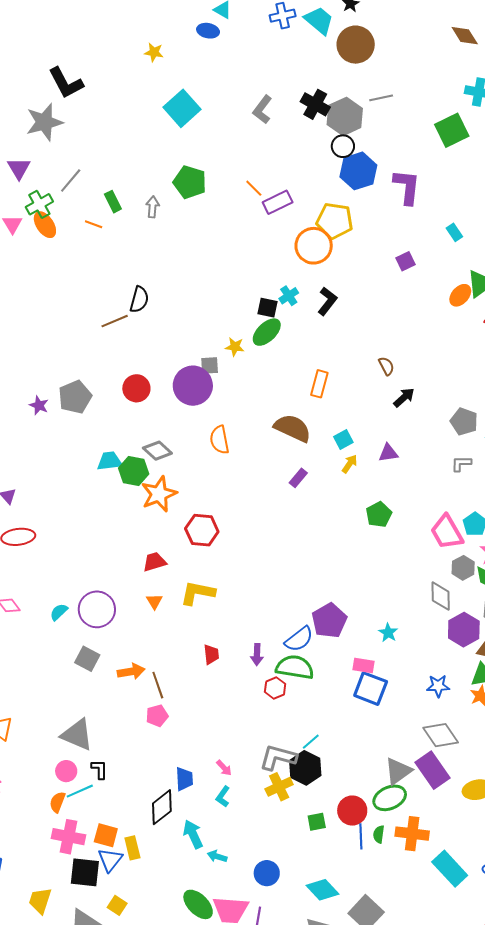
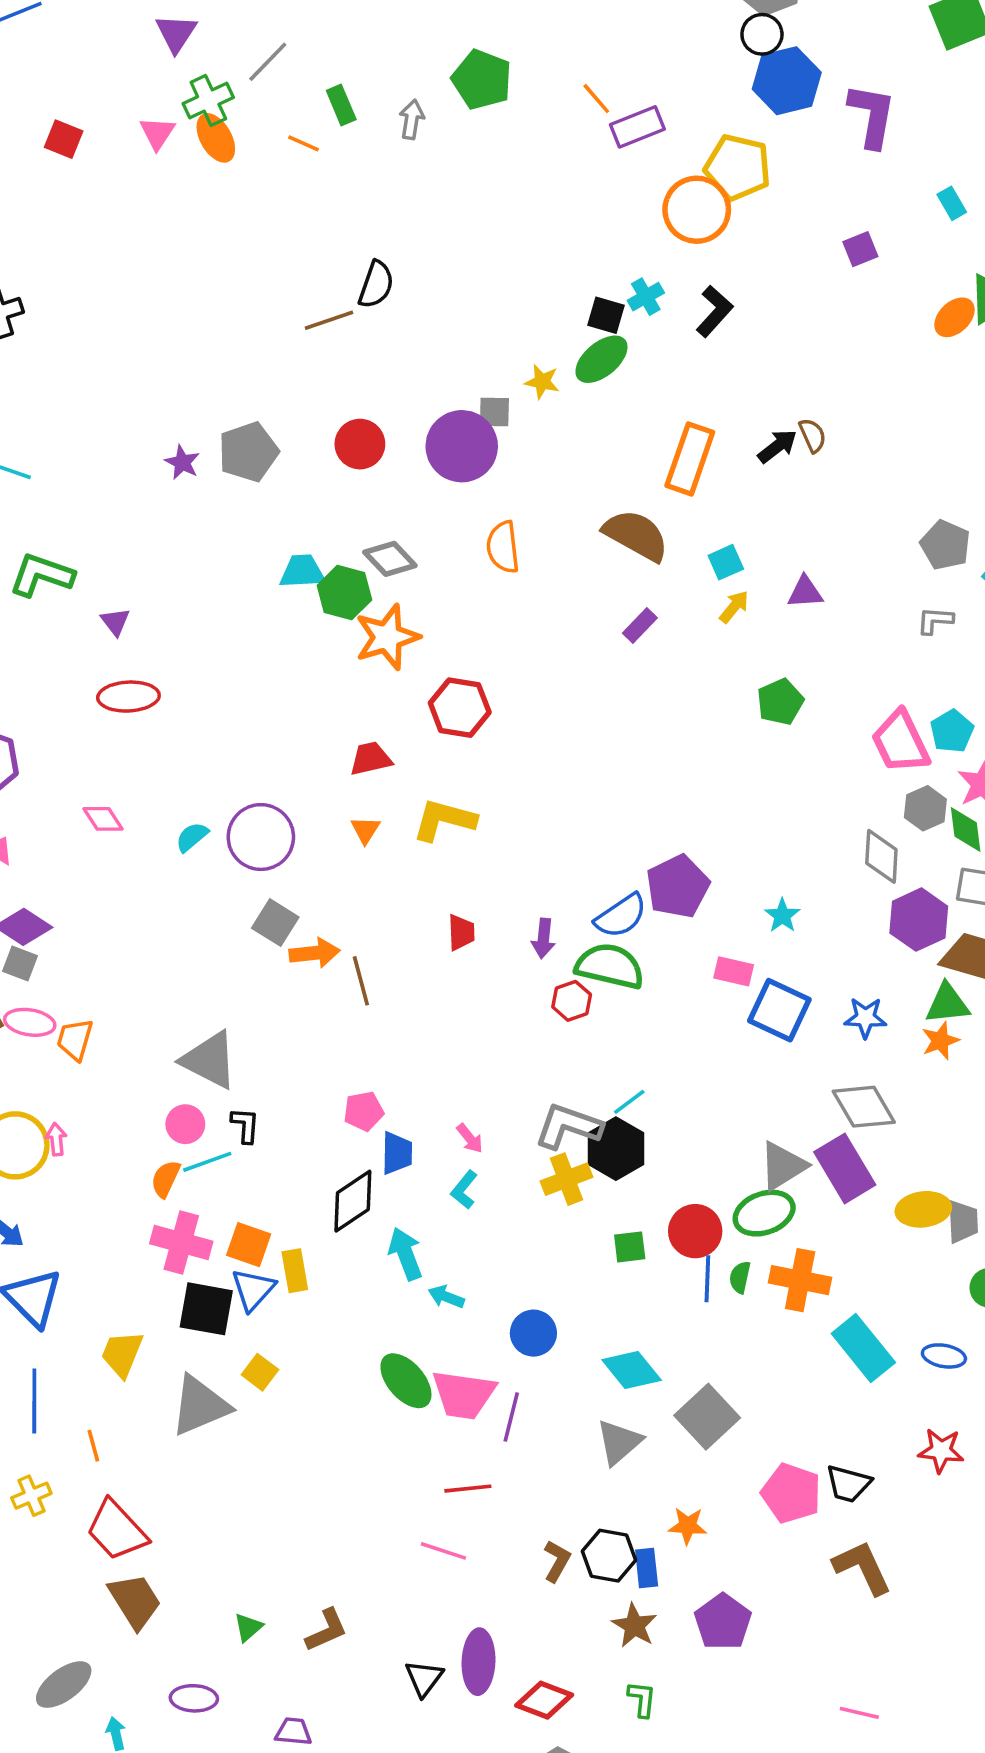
orange rectangle: (319, 384) -> (690, 459), size x1.4
black arrow: (404, 397) -> (777, 446), moved
gray square: (87, 659) -> (275, 923), moved
blue square: (371, 689) -> (779, 1010), moved
pink pentagon: (157, 716) -> (364, 1111), moved

